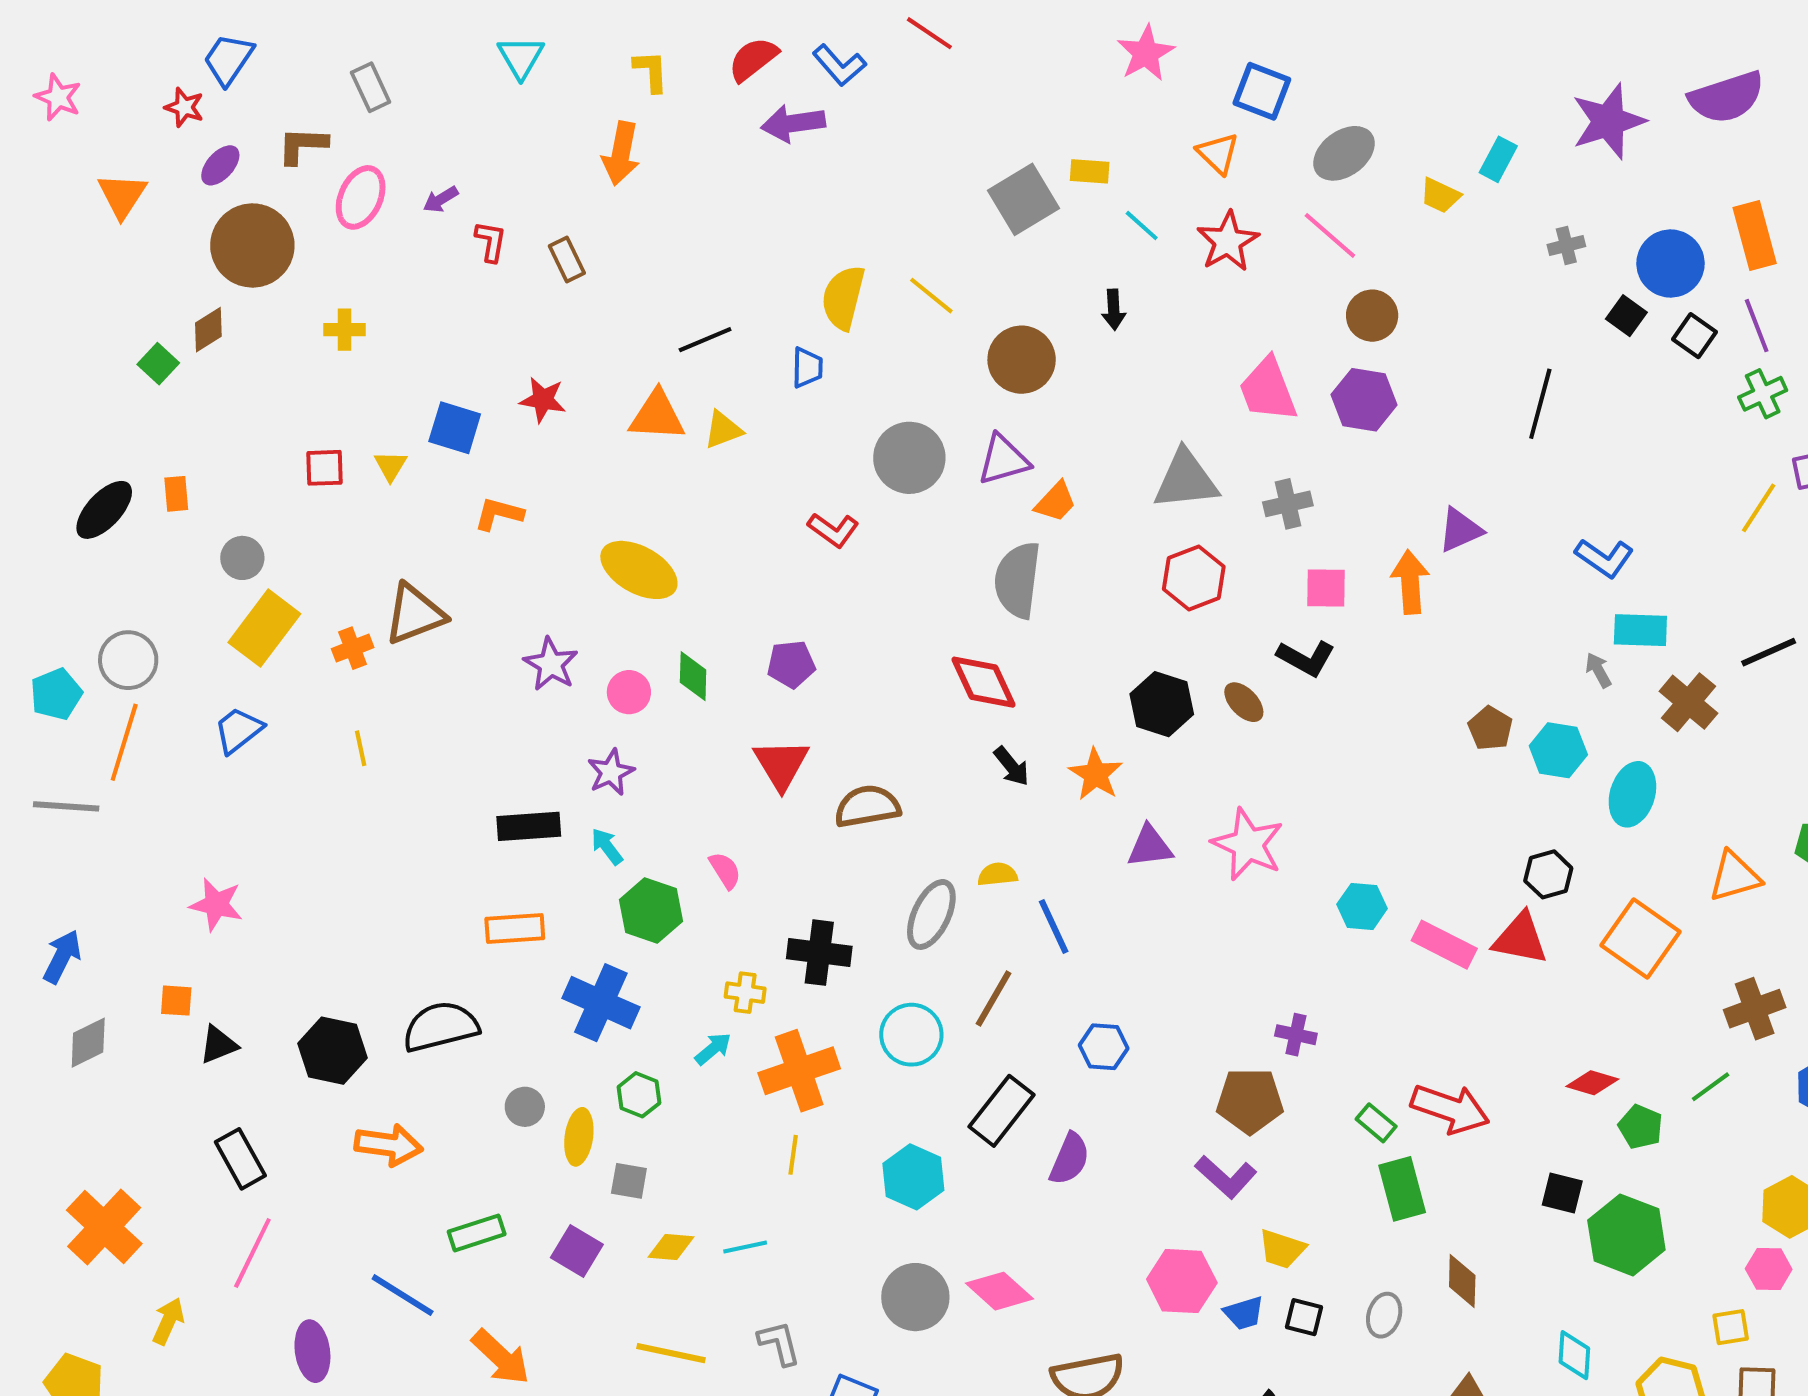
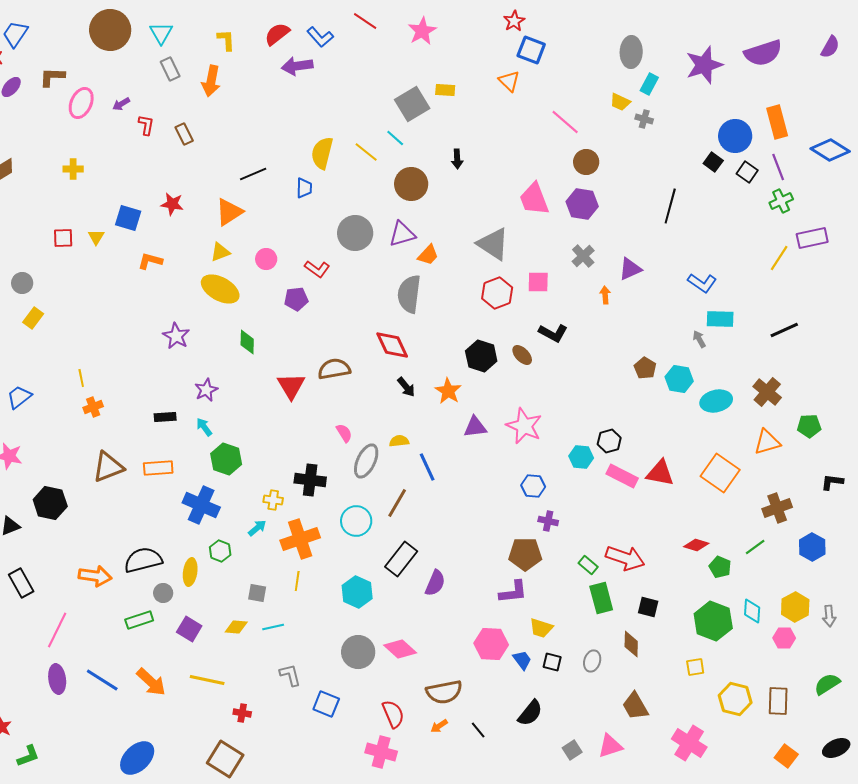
pink star: (1146, 53) -> (422, 31), moved
gray rectangle: (371, 87) -> (170, 69), moved
gray ellipse: (1344, 153) -> (631, 52), moved, turned -52
cyan line: (1142, 225) -> (395, 138), moved
red star: (1228, 241) -> (514, 21), moved, size x0.7
brown circle: (252, 245) -> (110, 30), moved
gray cross: (1566, 245) -> (644, 119), moved, turned 30
orange triangle: (657, 416) -> (229, 212), turned -36
yellow triangle: (723, 430) -> (220, 252), moved
gray triangle: (1186, 480) -> (493, 244), turned 39
gray cross: (1288, 504) -> (583, 256), moved, turned -30
orange arrow: (1410, 582) -> (605, 295), size x0.6
pink square: (1326, 588) -> (538, 282), moved
brown triangle: (415, 614) -> (108, 467), moved
yellow rectangle: (264, 628) -> (33, 318), size x0.6
orange cross: (353, 648) -> (93, 407), moved
purple pentagon: (791, 664) -> (296, 299), moved
pink circle: (629, 692) -> (266, 259), moved
brown cross: (1689, 702) -> (767, 392), moved
blue trapezoid: (238, 730) -> (19, 397), moved
cyan ellipse: (1632, 794) -> (716, 401), turned 60
brown semicircle: (867, 806) -> (334, 369), moved
black rectangle: (529, 826) -> (165, 417), size x0.7
pink semicircle: (725, 870) -> (344, 433), moved
black hexagon: (1548, 874) -> (609, 441), moved
black semicircle: (441, 1027) -> (143, 560), moved
blue hexagon: (1104, 1047) -> (533, 486), moved
black hexagon: (333, 1051) -> (50, 503), moved
gray circle: (525, 1107) -> (163, 593), moved
purple L-shape: (1226, 1177) -> (513, 592), turned -48
gray square: (629, 1181) -> (257, 593), moved
black square: (1562, 1193) -> (648, 607), moved
pink line: (252, 1253) -> (57, 630), moved
blue line: (403, 1295) -> (102, 680), moved
blue trapezoid: (1244, 1313) -> (522, 660), turned -110
yellow square: (1731, 1327) -> (695, 667), moved
yellow line: (671, 1353) -> (207, 680), moved
cyan diamond: (1574, 1355) -> (752, 611), moved

